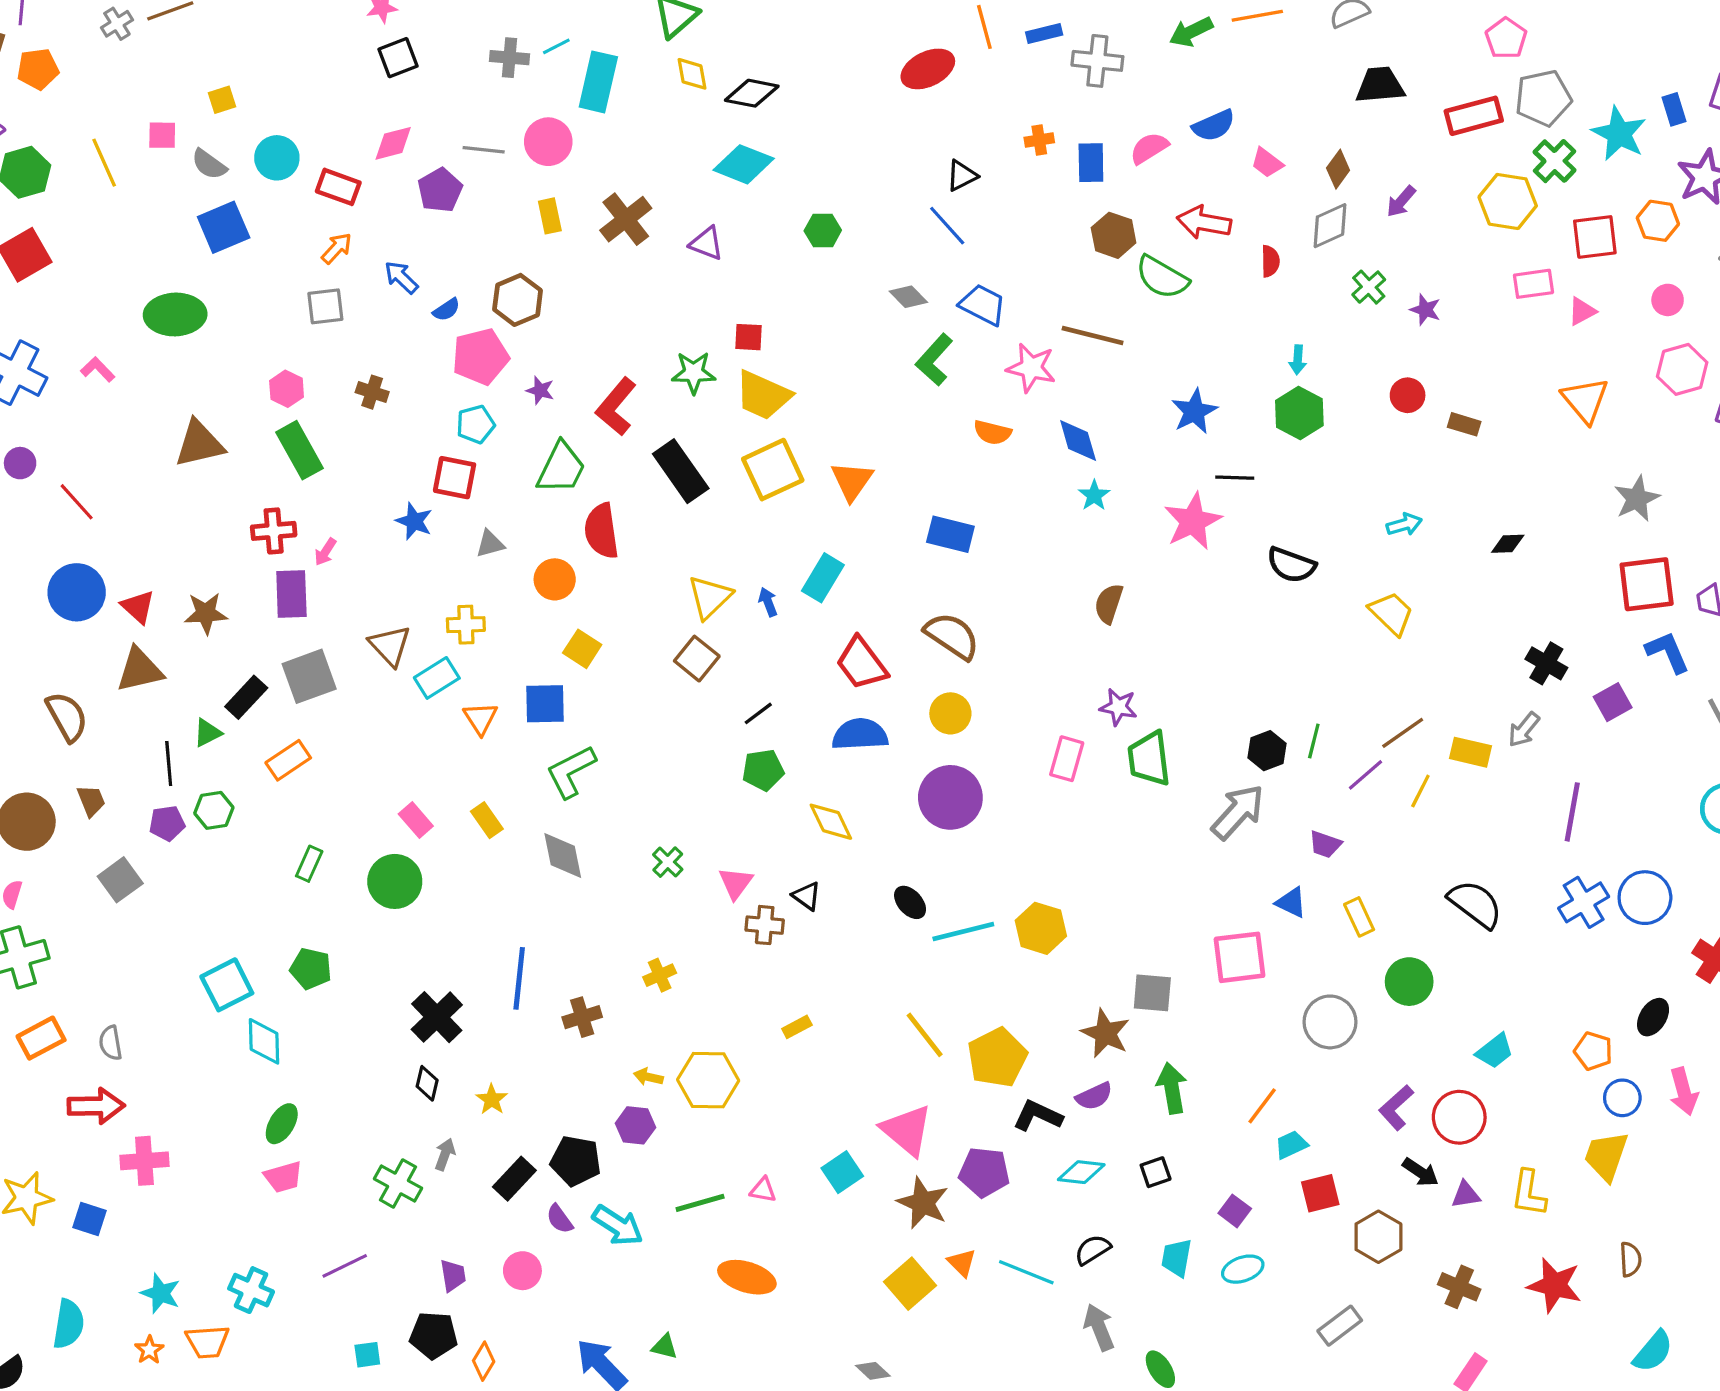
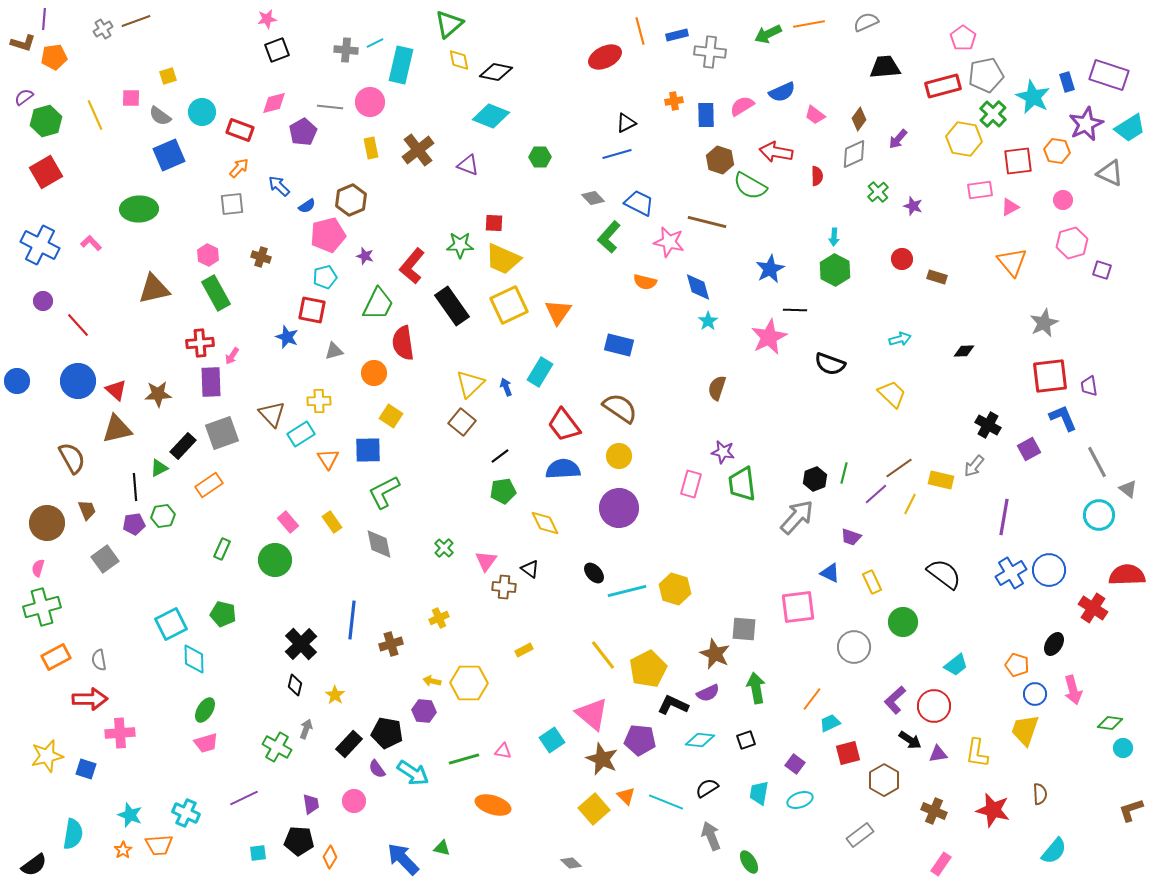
blue line: (947, 226) -> (617, 154), turned -64

